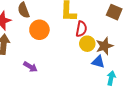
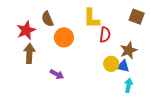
yellow circle: (87, 44) -> (111, 64), moved
cyan arrow: (111, 78) -> (129, 85), moved

